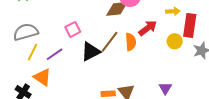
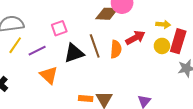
yellow circle: (175, 41) -> (162, 46), moved
brown line: (110, 42) -> (95, 46), turned -65
orange triangle: (42, 77) -> (49, 75), moved

